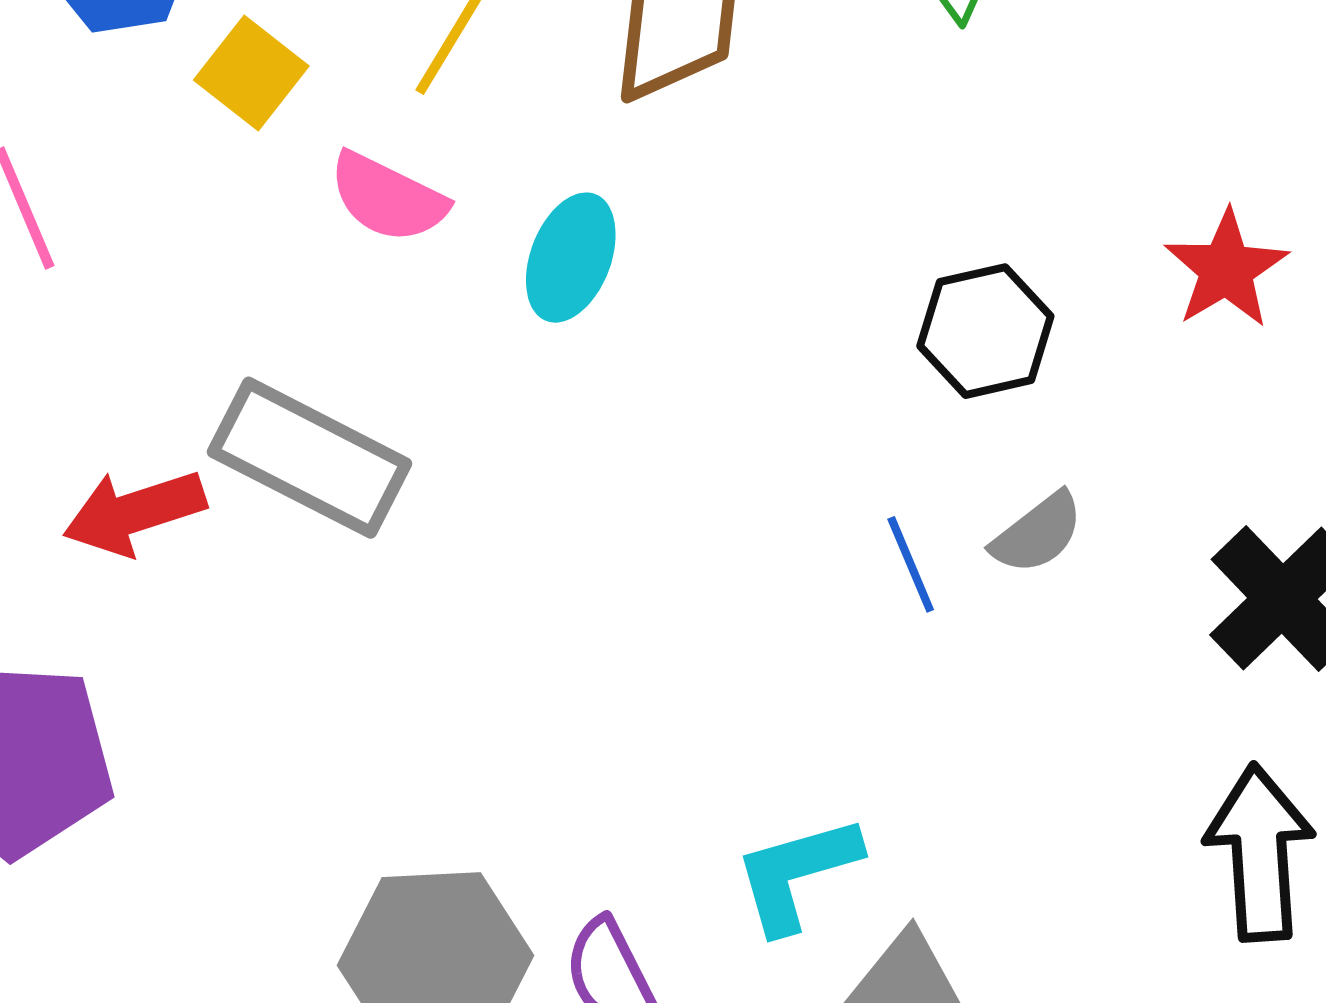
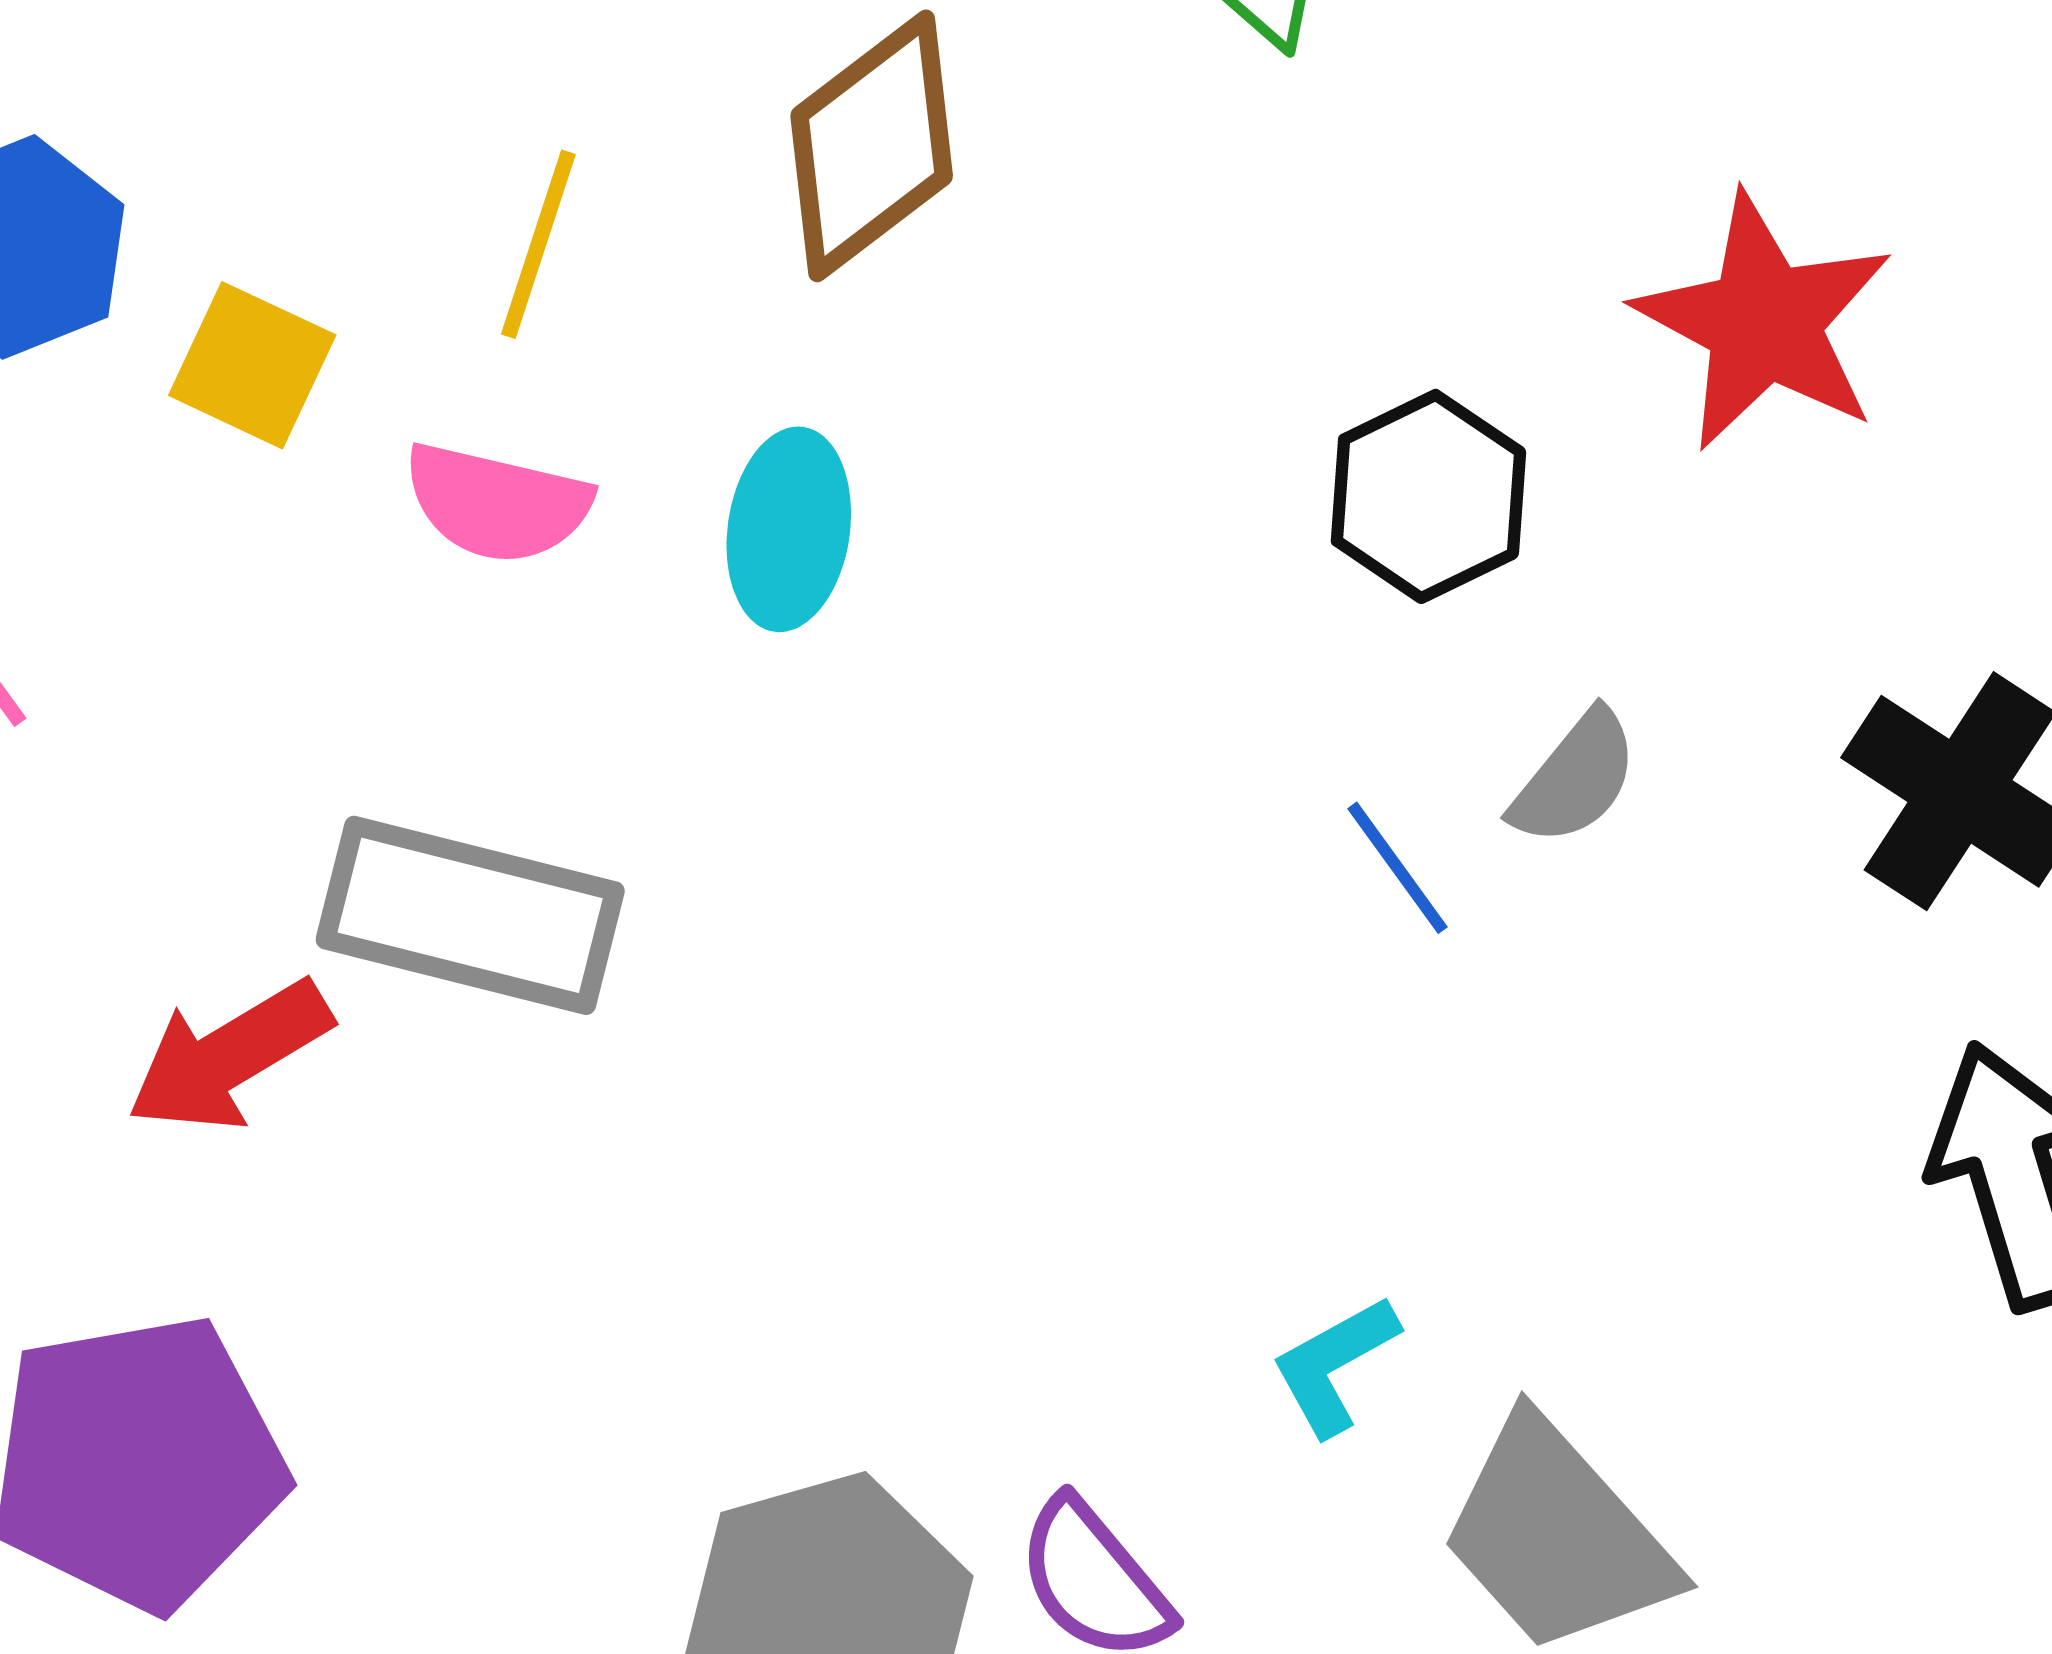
red star: (1226, 269) -> (1764, 322), size x1.4
cyan L-shape: (797, 874) -> (1335, 1365), size x0.7

